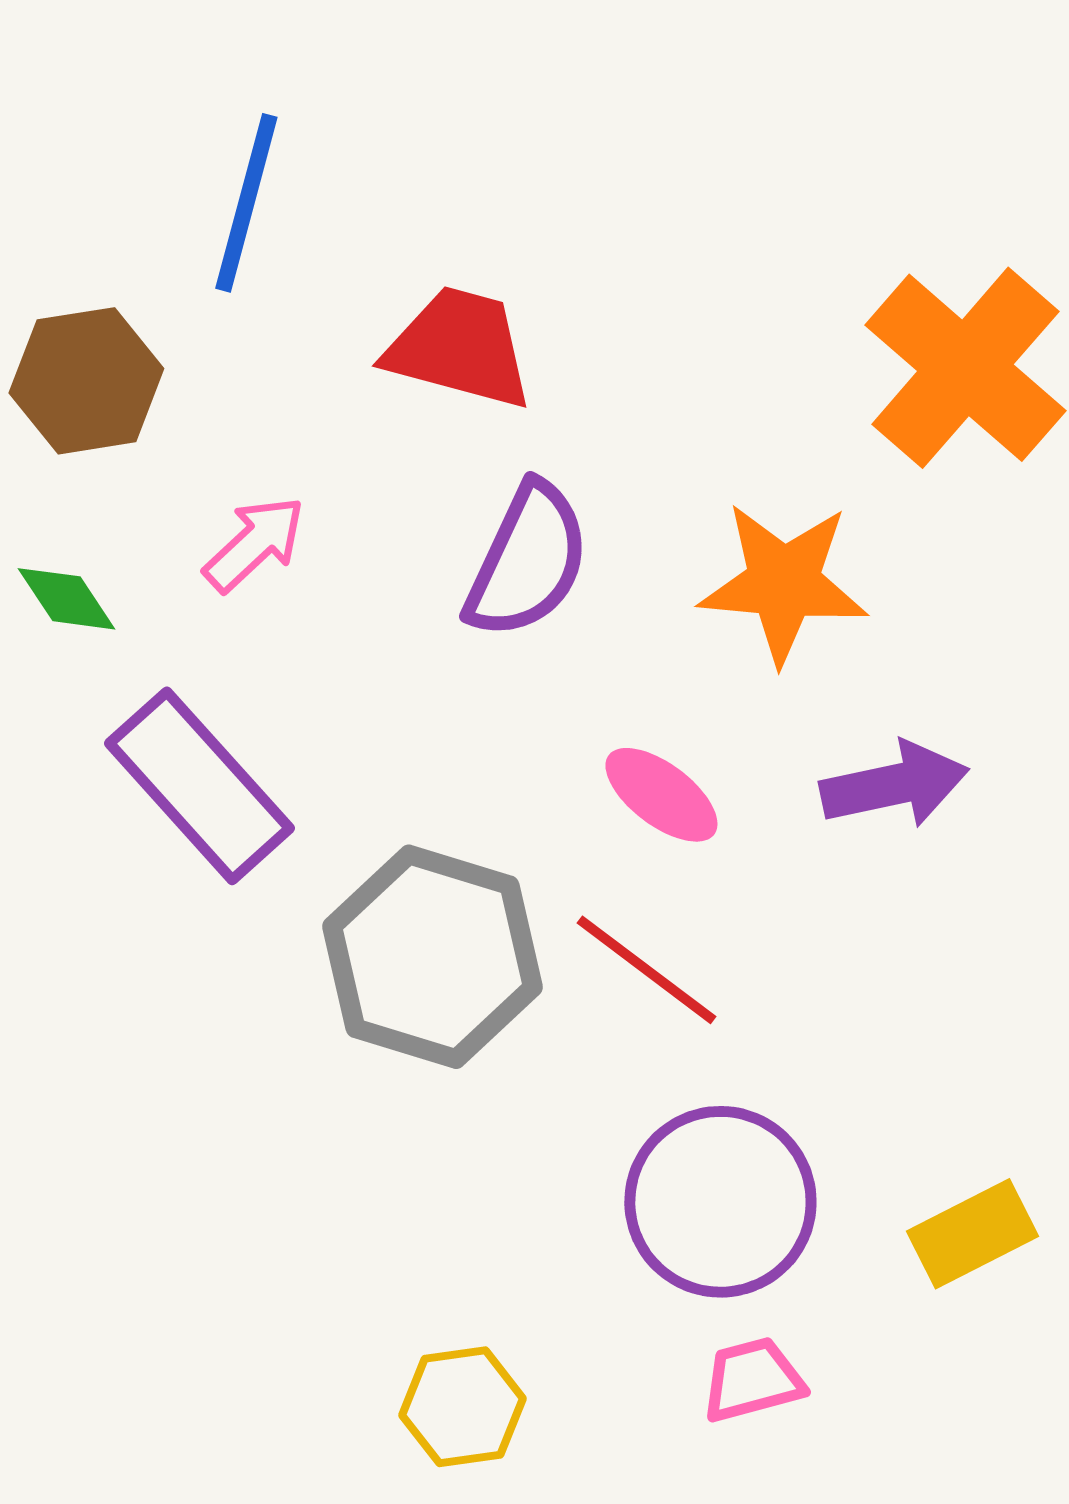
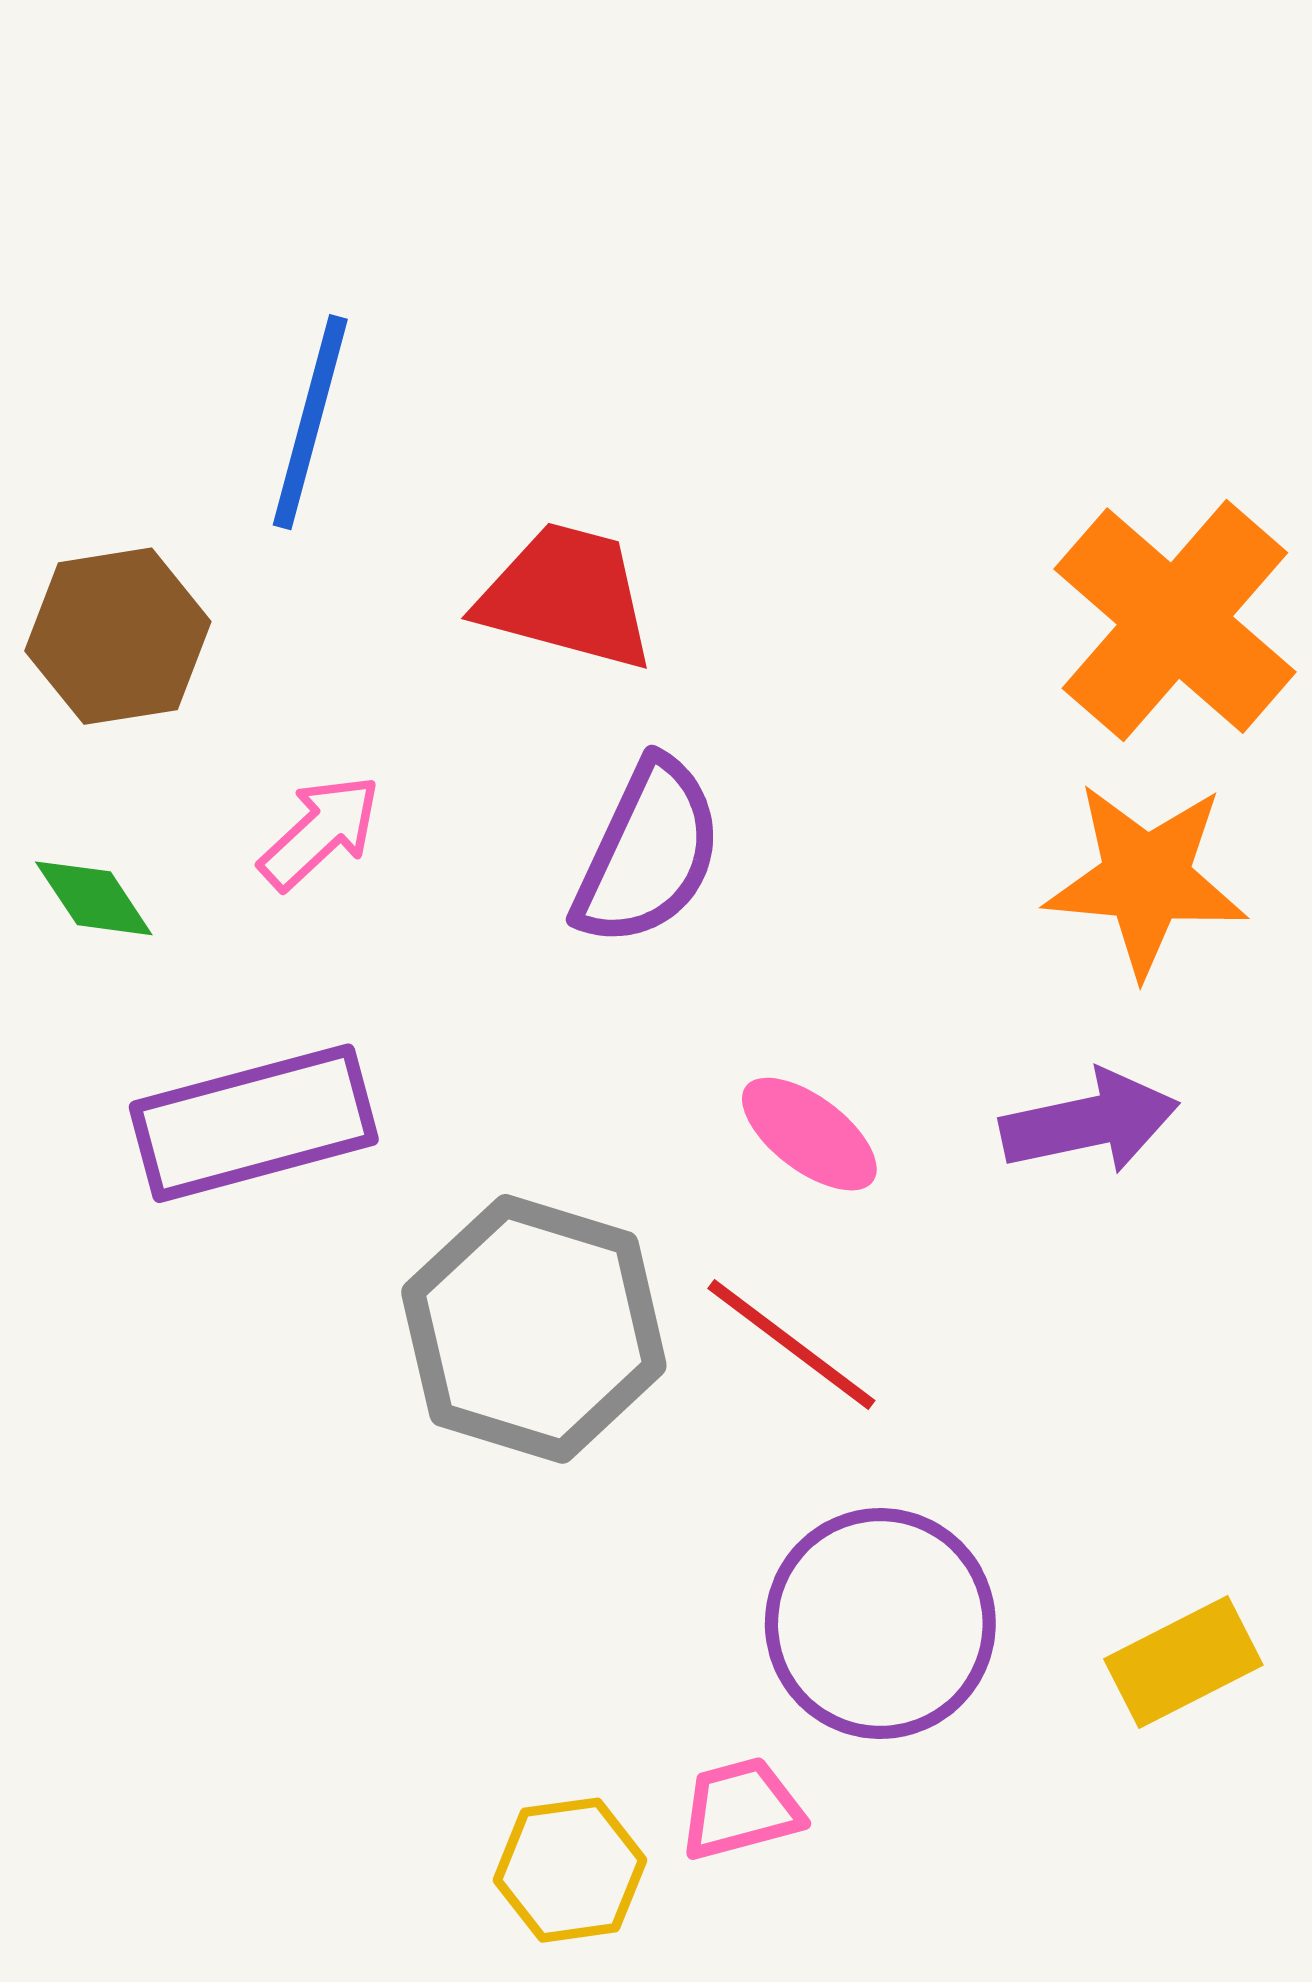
orange star: (783, 583) -> (1146, 879), moved
purple rectangle: (199, 786) -> (254, 1123), turned -63
pink trapezoid: (752, 1380) -> (741, 1809), moved

